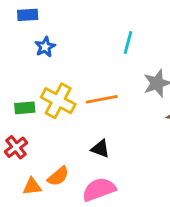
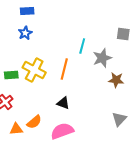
blue rectangle: (28, 15) -> (27, 11), moved
cyan line: (128, 43) -> (82, 46), moved
orange line: (102, 99) -> (64, 69), turned -65

